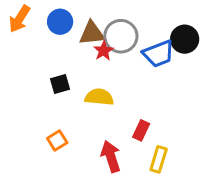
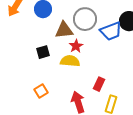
brown triangle: (92, 33) -> (64, 30), moved
red star: (104, 51) -> (76, 46), moved

